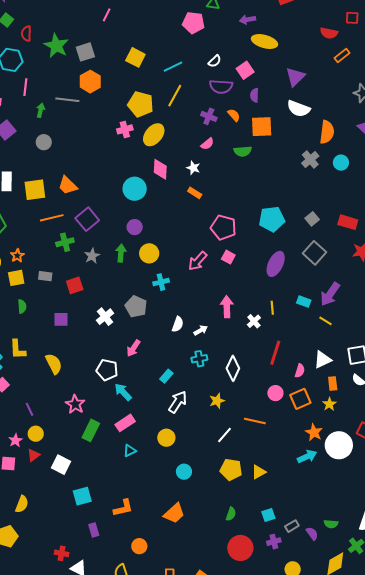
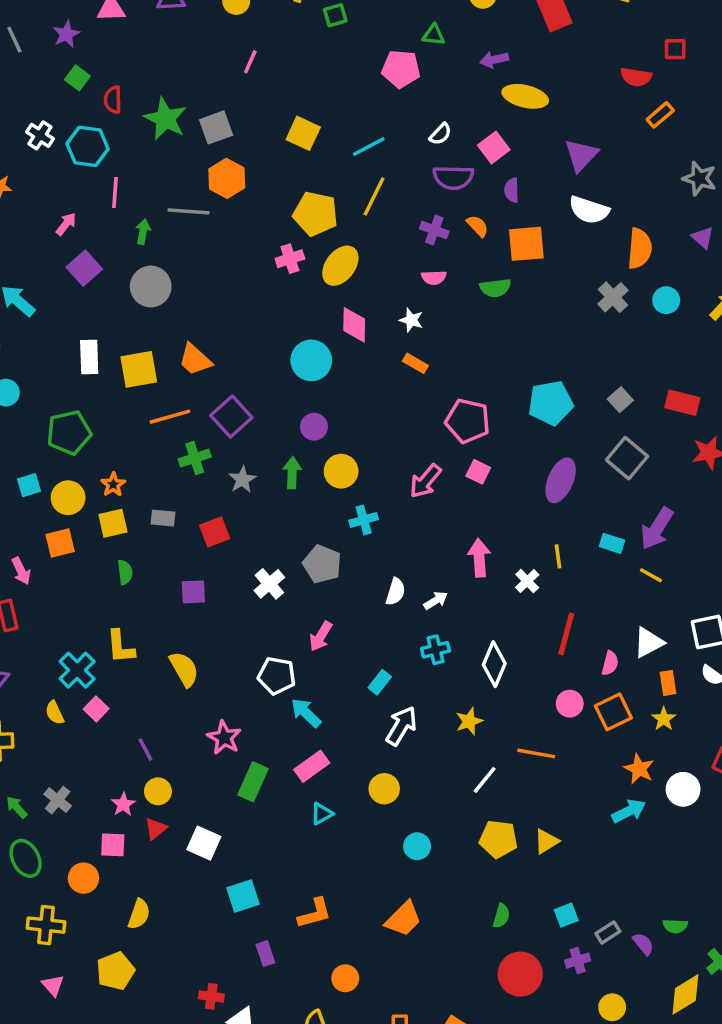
gray circle: (44, 142) -> (151, 286), size x1.5
pink semicircle: (207, 144) -> (434, 277), turned 40
white circle: (339, 445) -> (683, 789), size x0.7

